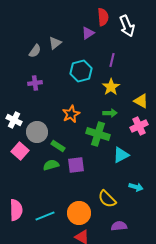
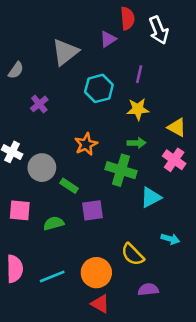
gray triangle: (55, 43) -> (65, 52), size x1.6
gray semicircle: (35, 51) -> (16, 70), moved
purple cross: (35, 83) -> (39, 104), turned -32
yellow star: (111, 87) -> (138, 109), turned 30
pink cross: (139, 126) -> (174, 160), turned -30
pink square: (20, 151) -> (20, 210), moved, turned -36
green semicircle: (51, 165) -> (54, 223), moved

